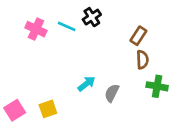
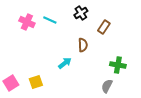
black cross: (92, 17) -> (81, 13), moved
brown semicircle: (142, 60) -> (83, 45), moved
gray semicircle: (112, 93) -> (107, 86), moved

